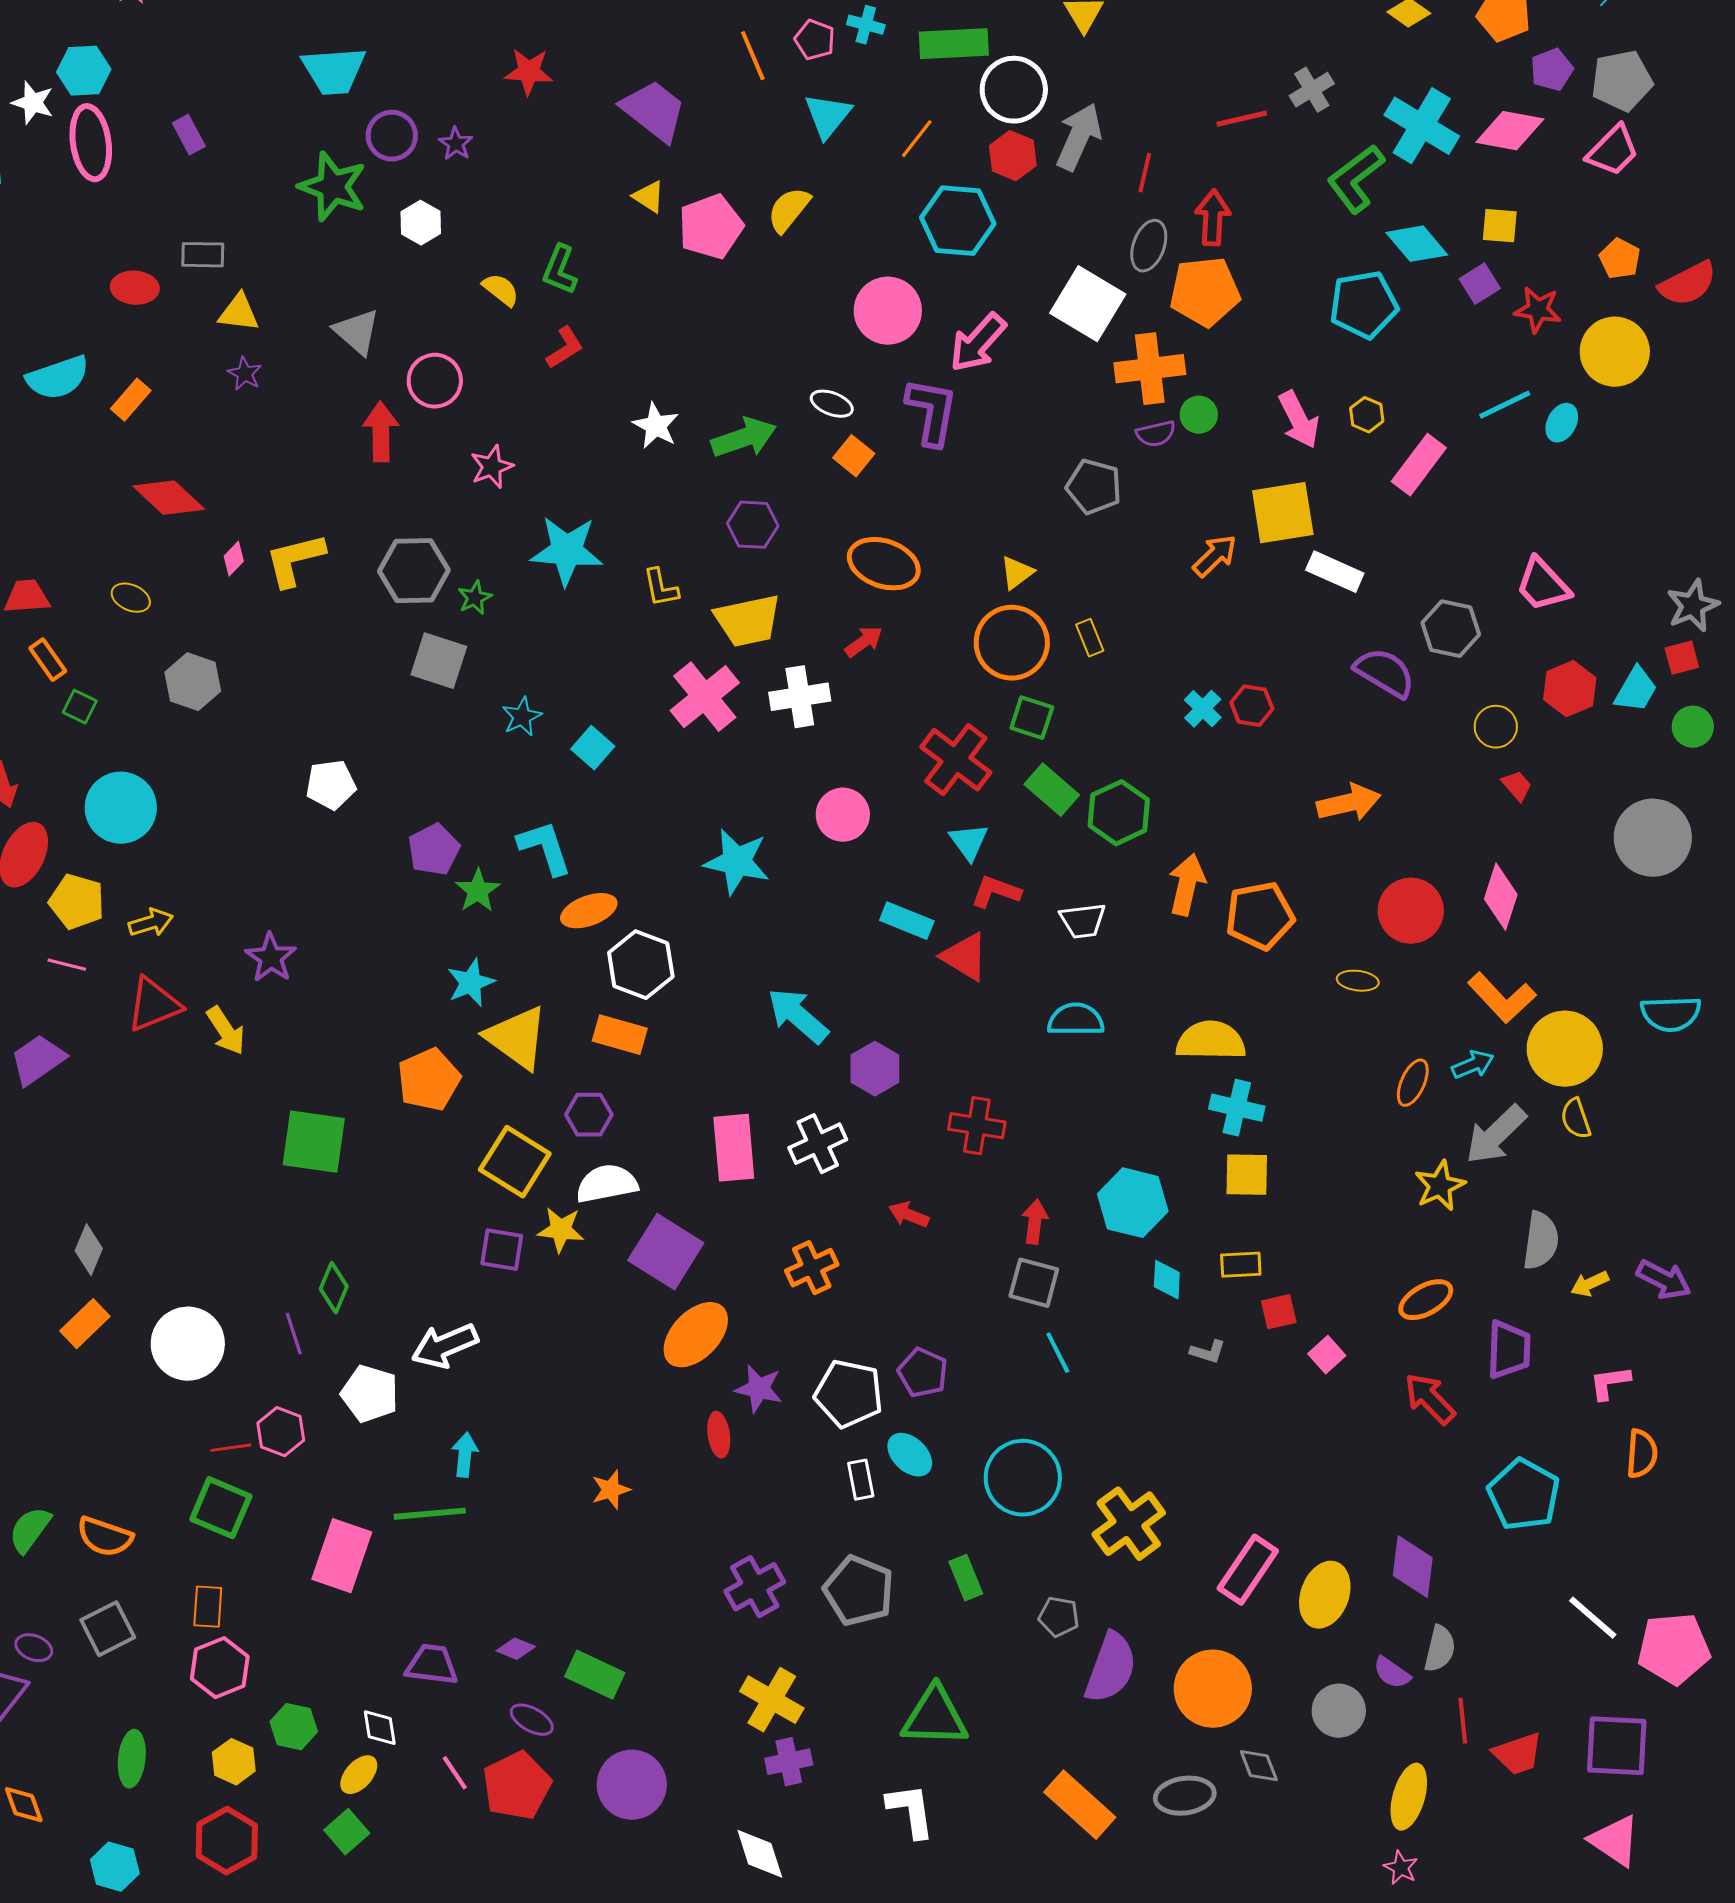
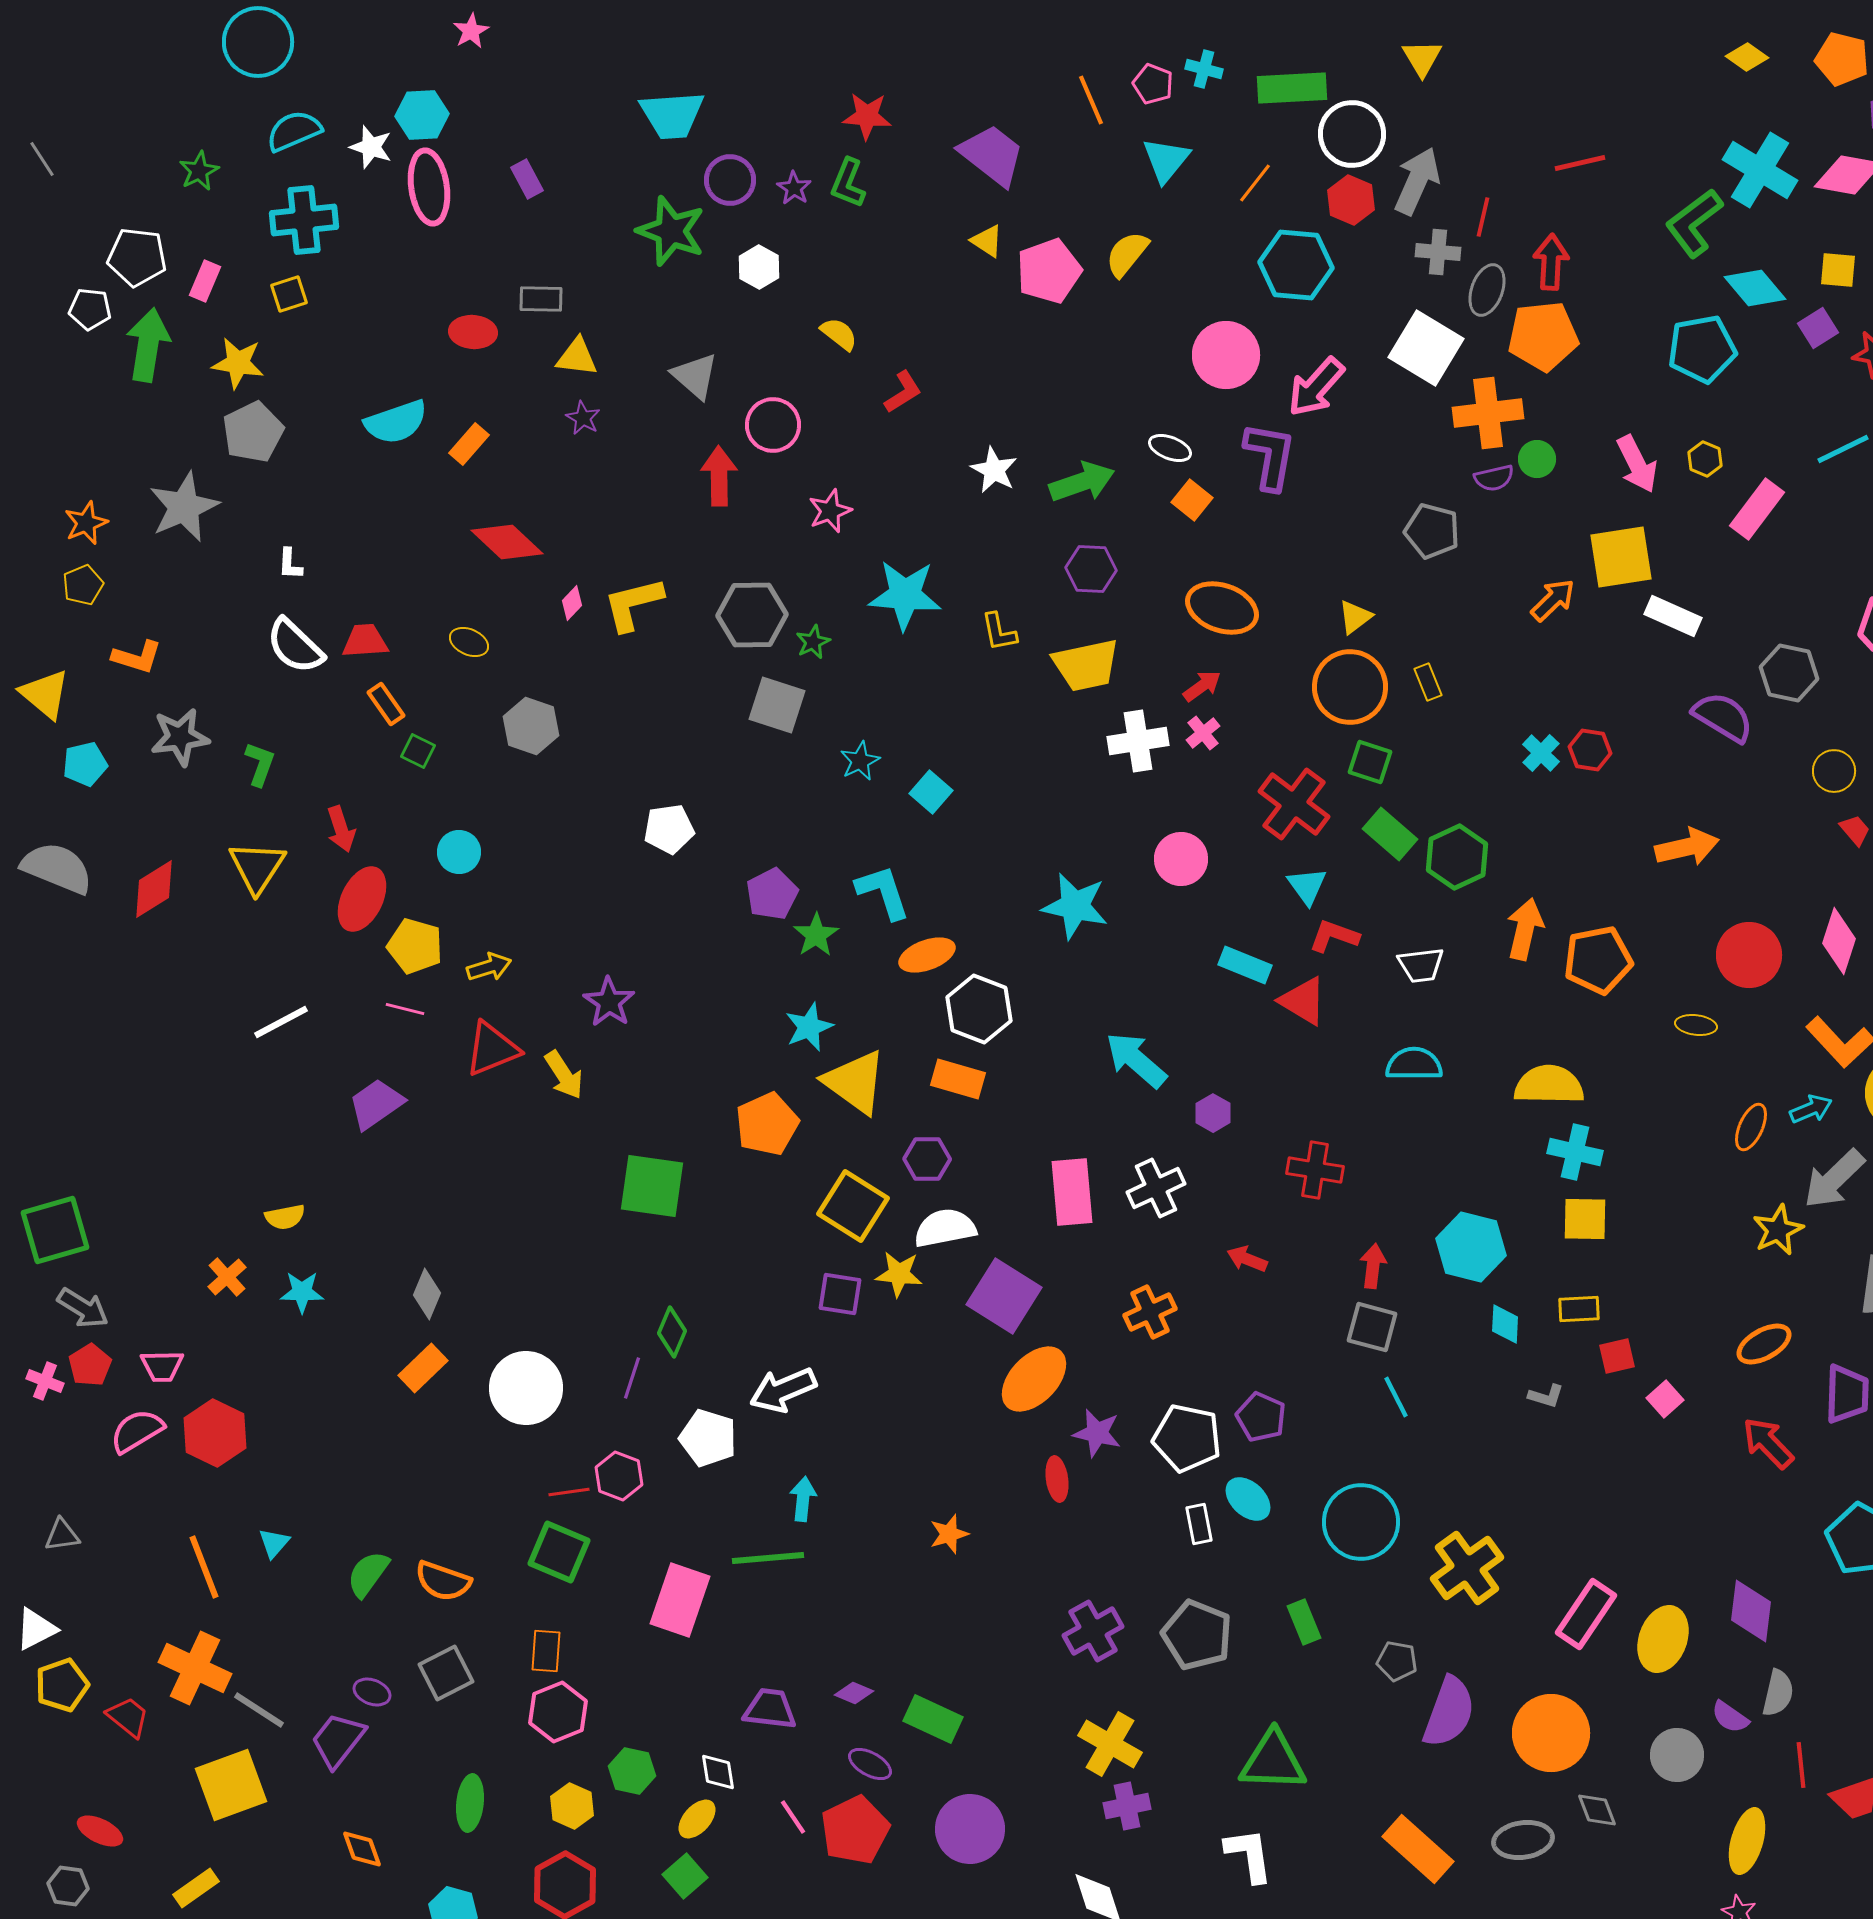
gray cross: (1312, 90) -> (1438, 252), moved, turned 36
green L-shape: (560, 270) -> (848, 183), moved
pink cross: (705, 697) -> (1203, 733), moved, size x0.5
cyan circle: (121, 808) -> (459, 852), size x0.6
purple hexagon: (875, 1069) -> (1213, 1113), size x0.7
purple line: (294, 1334) -> (632, 1378), turned 36

